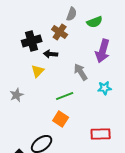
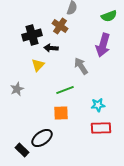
green semicircle: (95, 22) -> (109, 16), moved
cyan star: (105, 88) -> (98, 105), moved
orange square: (61, 119) -> (61, 113), turned -35

